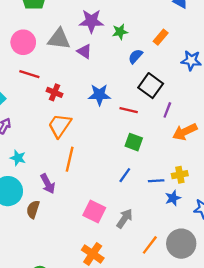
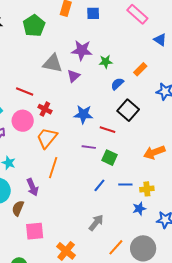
pink circle: (23, 42) -> (23, 121), moved
purple triangle: (84, 51) -> (74, 76), turned 40
purple line: (167, 110) -> (89, 147), moved, turned 72
blue line: (156, 181) -> (125, 185), moved
pink square: (94, 212) -> (35, 231), moved, turned -36

